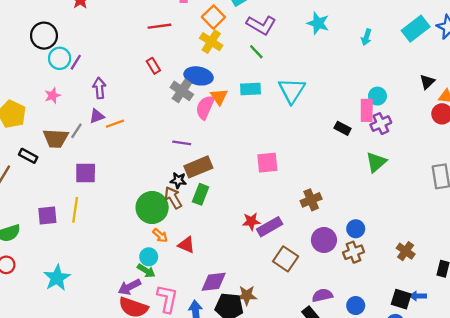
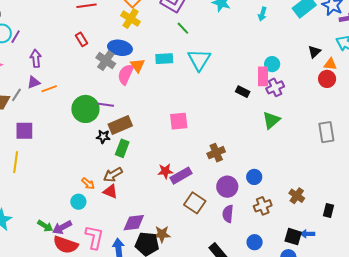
green line: (256, 52) -> (183, 28), moved
brown arrow: (173, 198) -> (113, 175), moved, turned -90
green circle: (152, 207) -> (85, 109), moved
brown cross: (354, 252) -> (263, 206), moved
green arrow: (146, 271) -> (45, 226), moved
purple semicircle: (322, 295) -> (228, 214), moved, turned -72

